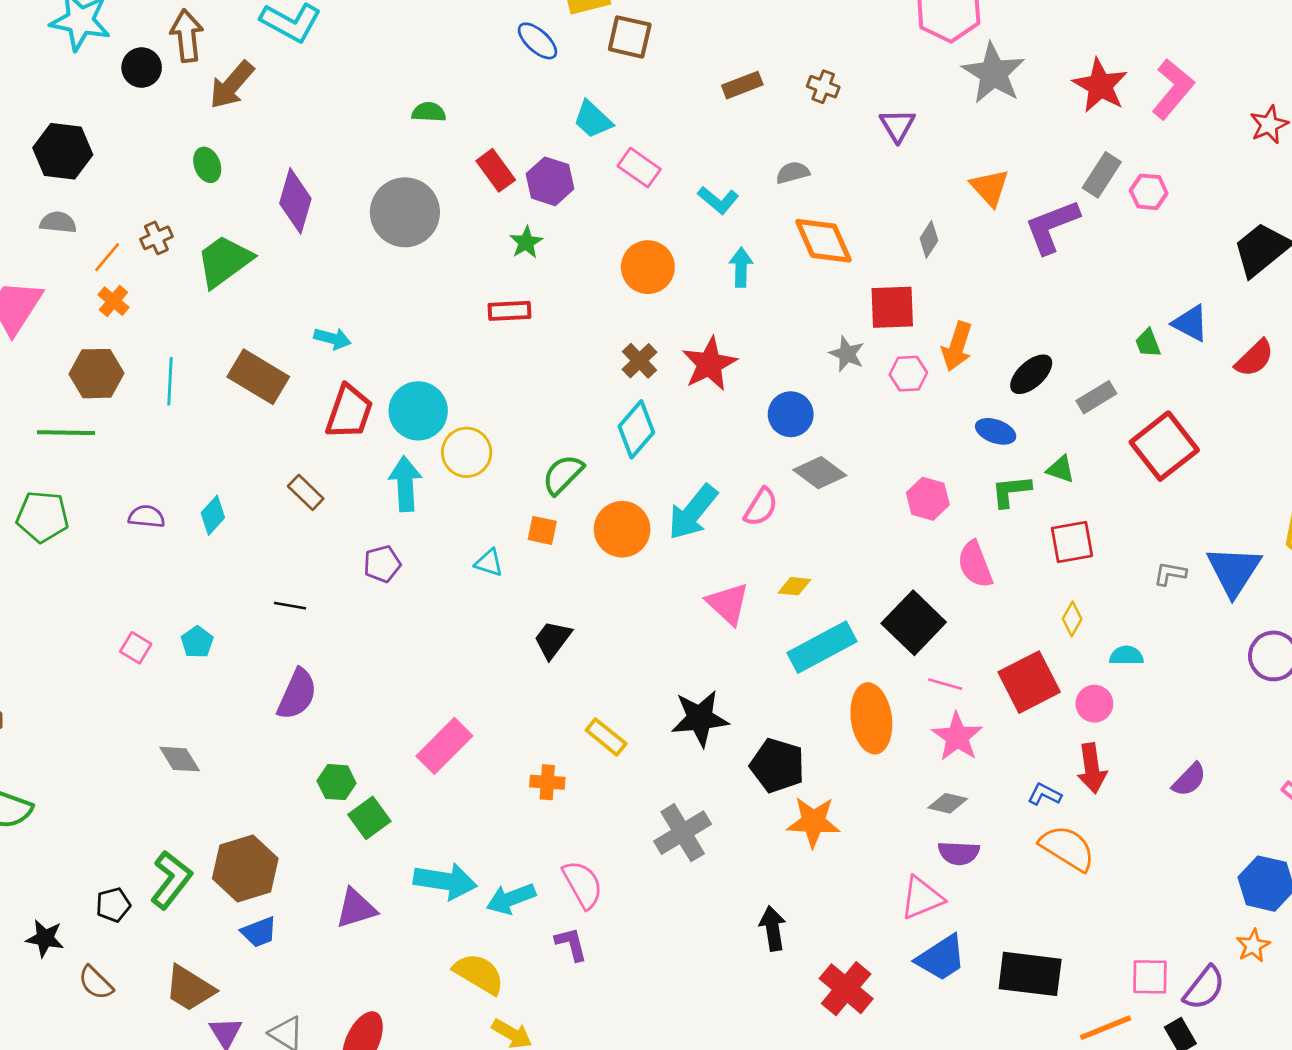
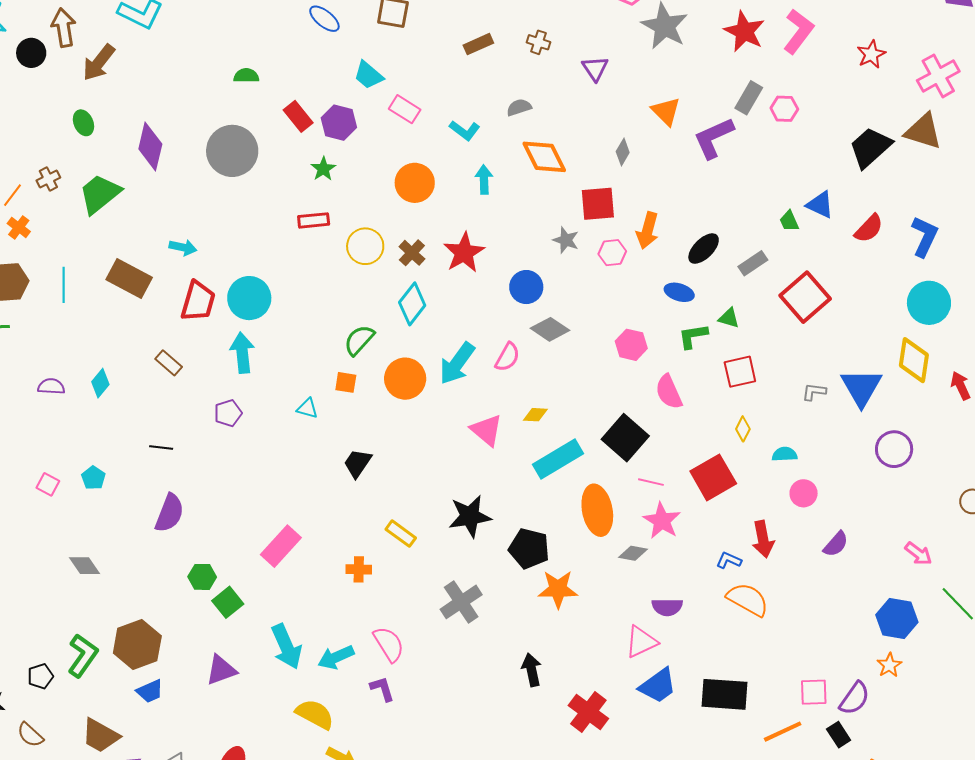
yellow circle: (467, 452) -> (365, 246), moved
pink circle: (1094, 704) -> (804, 493), moved
gray diamond: (948, 803) -> (633, 553), moved
cyan arrow: (445, 881) -> (286, 647), turned 60

